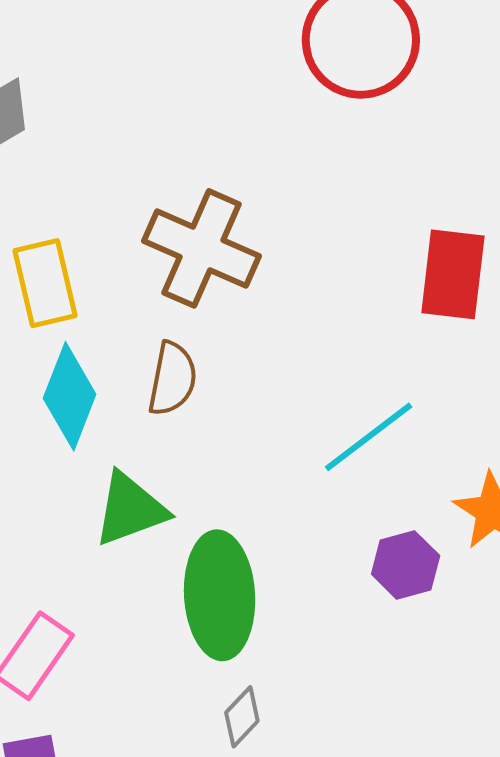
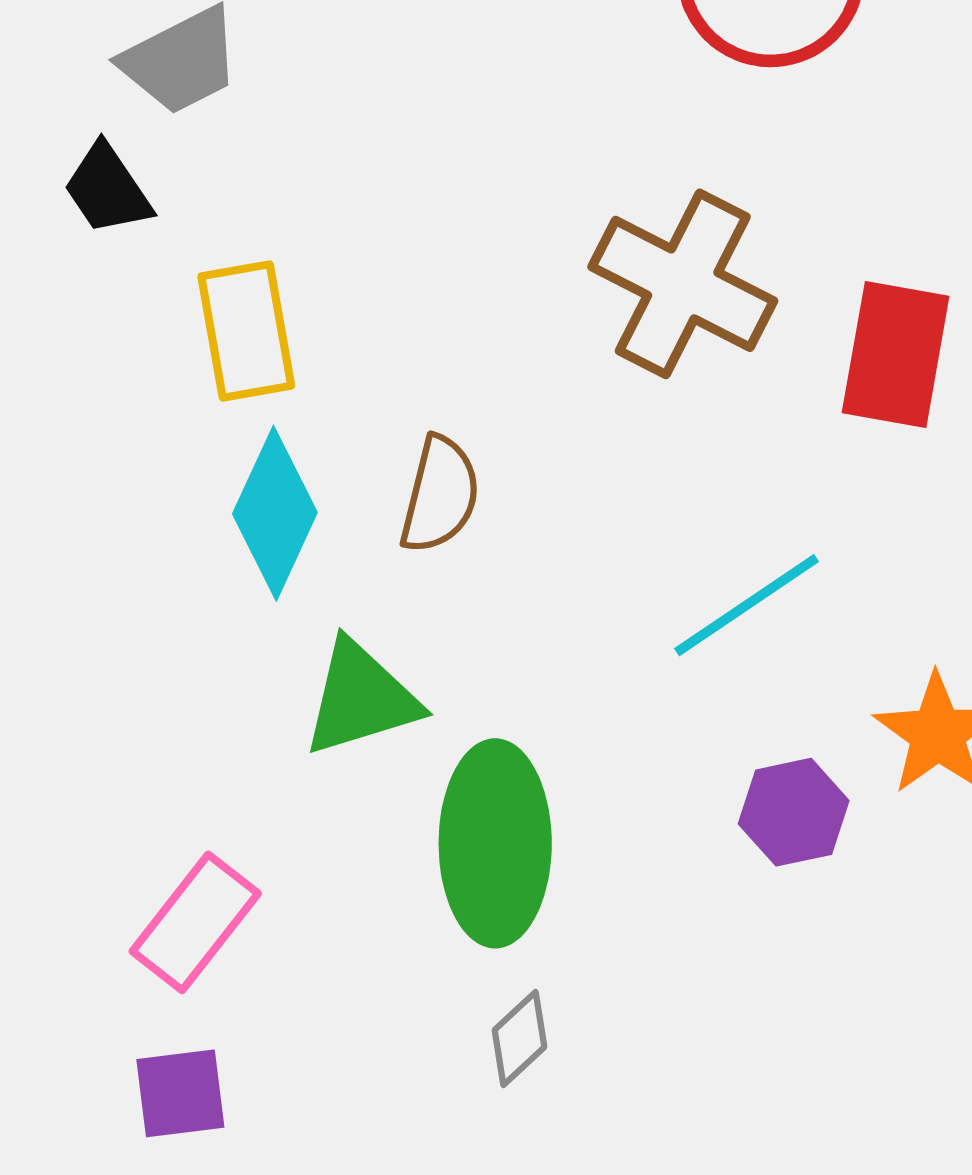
brown cross: (201, 248) -> (683, 284), moved

